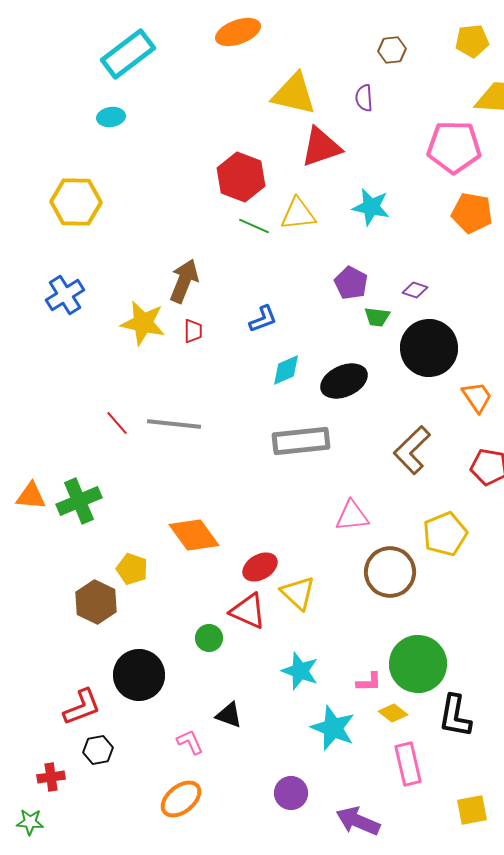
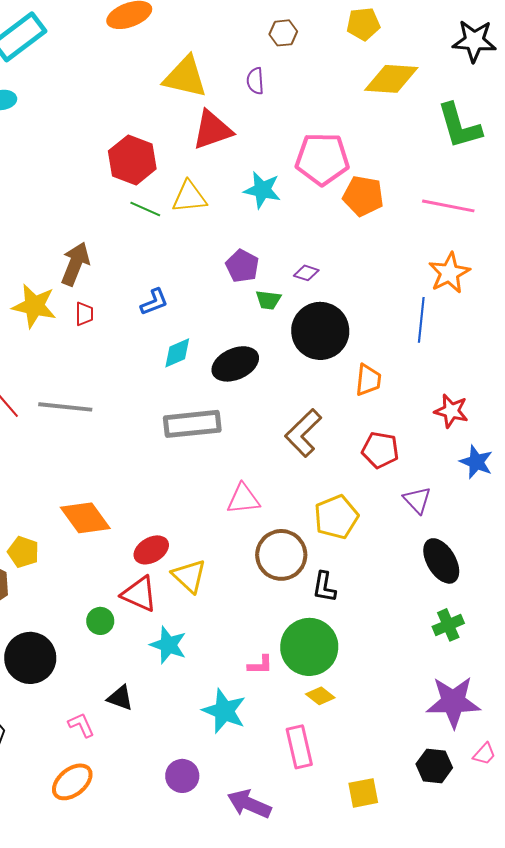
pink pentagon: (454, 147) -> (322, 159), moved
orange trapezoid: (477, 397) -> (368, 380), turned 40
cyan star: (300, 671) -> (168, 645), moved
yellow diamond: (393, 713) -> (320, 696), moved
black L-shape: (455, 716) -> (324, 587), moved, size x0.7

